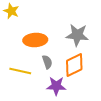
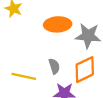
orange ellipse: (35, 40) -> (58, 24), moved

